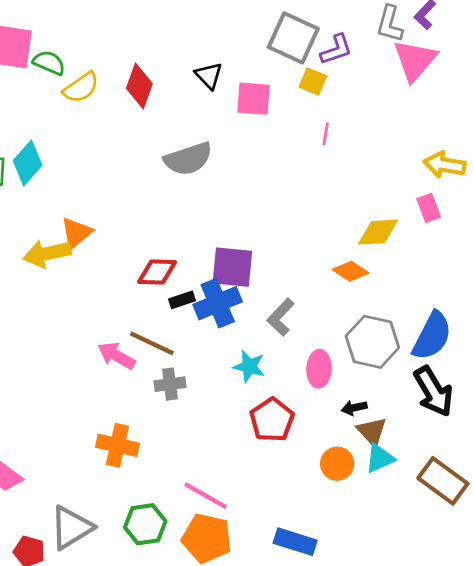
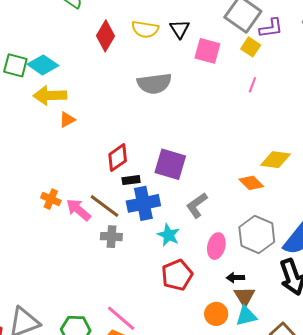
red diamond: (139, 86) -> (106, 36), moved
yellow semicircle: (81, 88) -> (145, 29), moved, turned 32
cyan diamond: (28, 163) -> (43, 65), turned 72
orange triangle: (76, 233) -> (67, 120), size x0.7
yellow arrow: (47, 254) -> (50, 95), moved
red diamond: (157, 272) -> (118, 158), turned -48
blue cross: (218, 303) -> (143, 203), moved
orange cross: (117, 445) -> (51, 199), moved, size x0.7

